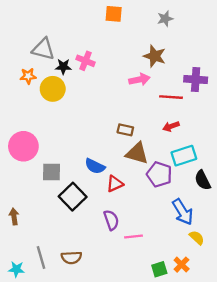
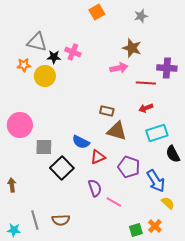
orange square: (114, 14) -> (97, 12), turned -35
purple pentagon: (159, 174) -> (129, 167), moved
pink line: (134, 236) -> (114, 202), turned 35

